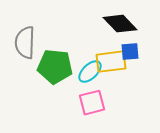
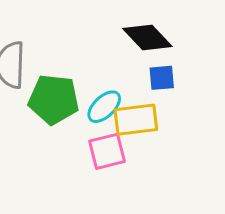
yellow rectangle: (111, 62) -> (136, 120), moved

